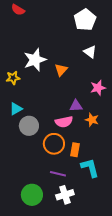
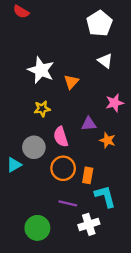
white star: (35, 60) -> (41, 70), turned -30
yellow star: (13, 78) -> (42, 109), moved
cyan triangle: (16, 109) -> (14, 165), moved
pink semicircle: (64, 122) -> (61, 137), moved, turned 84
white cross: (65, 195) -> (89, 224), moved

